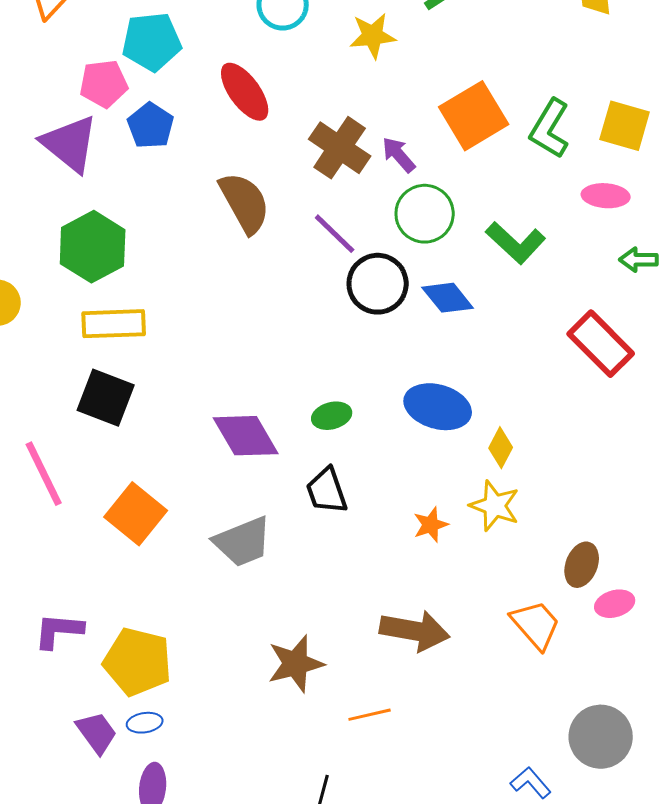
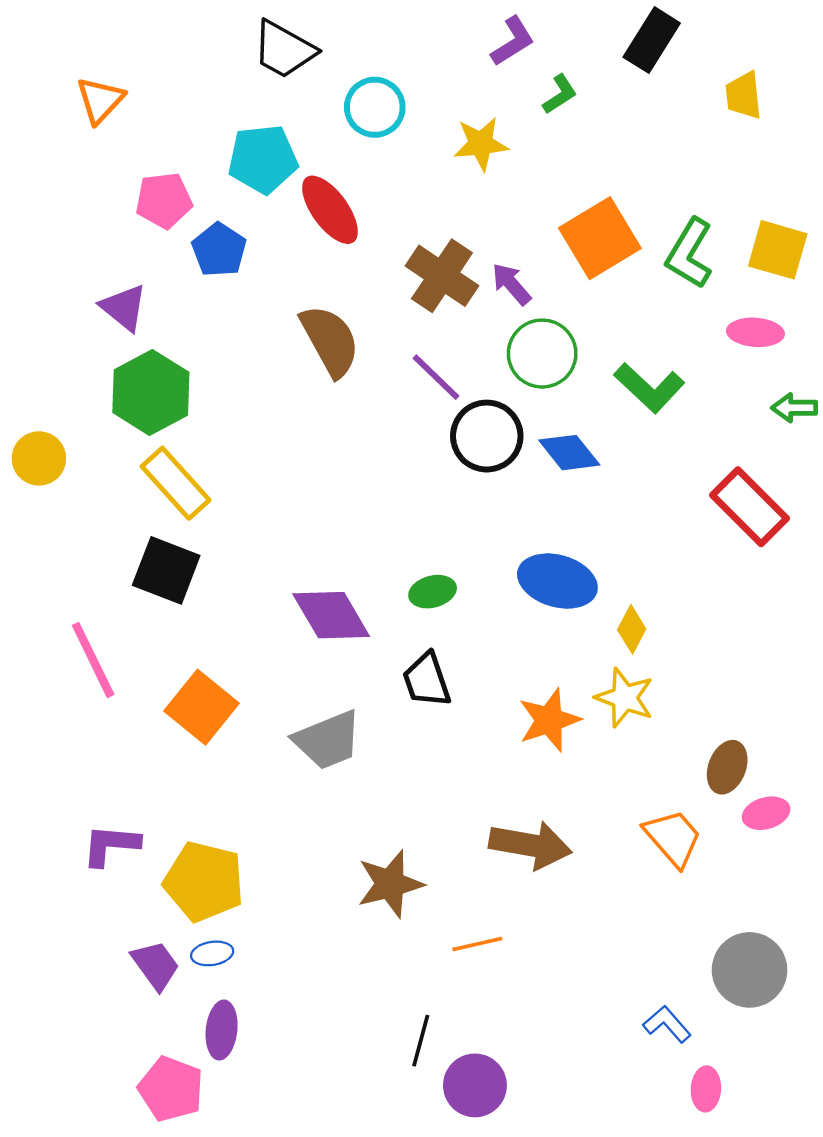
cyan pentagon: (152, 42) -> (263, 159), moved
purple triangle: (70, 144) -> (124, 308), moved, size x0.7
yellow rectangle: (114, 324) -> (176, 483), turned 50
orange star: (431, 525) -> (549, 720), size x1.5

